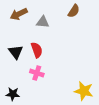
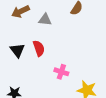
pink cross: (37, 73) -> (61, 72), moved

